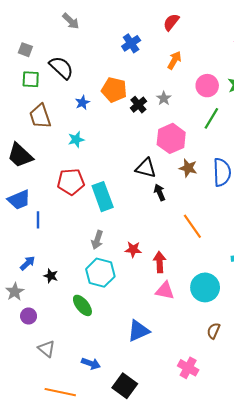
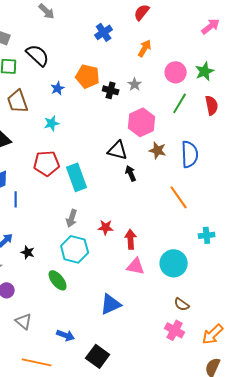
black cross: (138, 105) -> (111, 90), turned -35
orange line: (192, 226) -> (179, 197), moved
brown semicircle: (213, 331) -> (182, 304), turned -77
pink cross: (188, 368) -> (175, 330), moved

